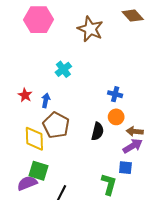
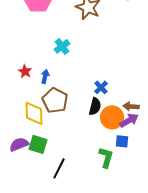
blue cross: (115, 94) -> (101, 87), moved, turned 32
orange circle: (116, 117) -> (112, 117), moved, size x1.5
purple semicircle: (27, 183) -> (19, 144), moved

